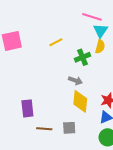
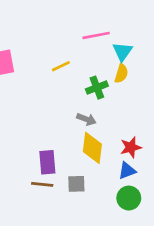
pink line: (92, 17) -> (96, 35), moved, turned -30
purple rectangle: (27, 108) -> (47, 162), moved

